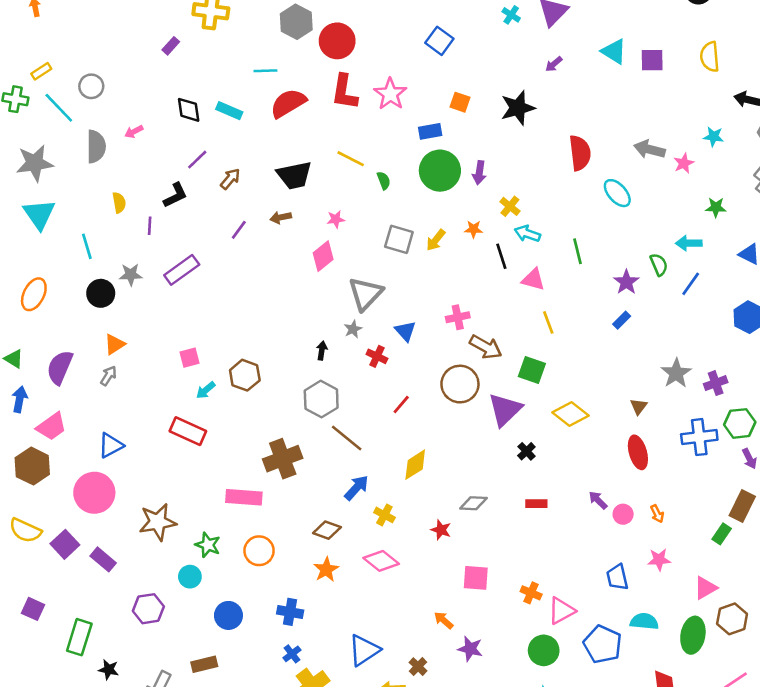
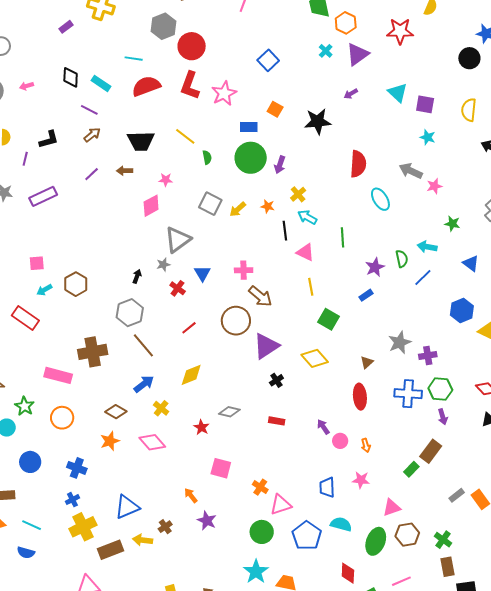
cyan star: (713, 137) -> (428, 137), moved
purple line: (197, 160) -> (89, 110), moved, turned 60
green square: (532, 370) -> (328, 319), moved

